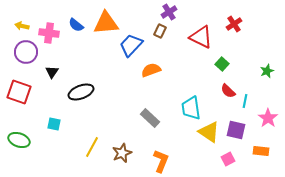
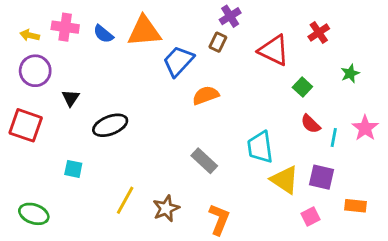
pink cross: (49, 33) -> (65, 27), moved
green star: (267, 71) -> (350, 73), moved
pink star: (268, 118) -> (365, 128), moved
green ellipse: (19, 140) -> (34, 214), moved

